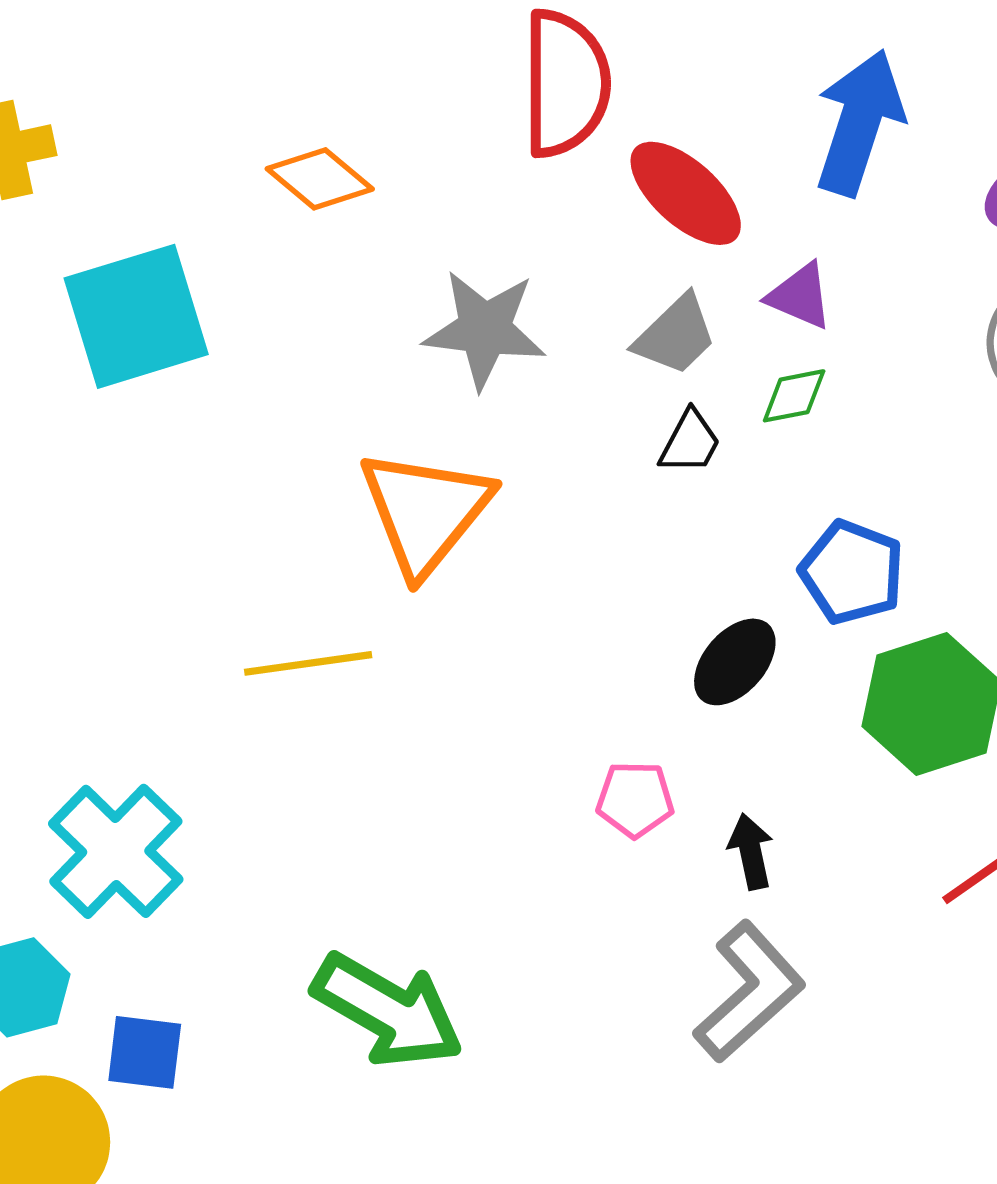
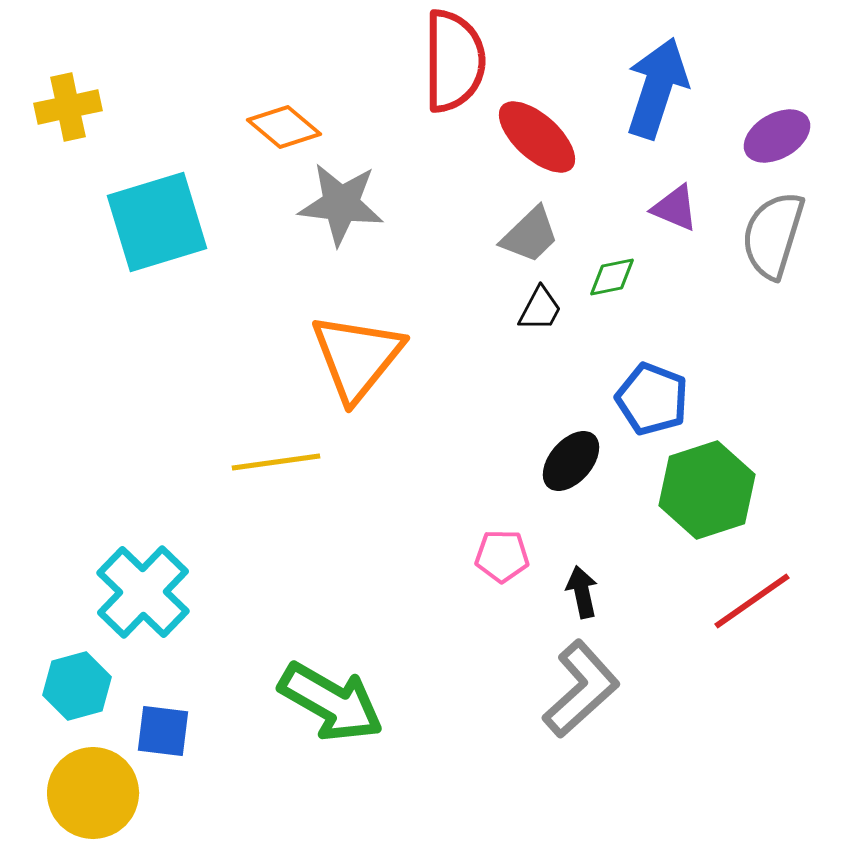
purple triangle: (800, 296) -> (675, 208), moved
gray star: (485, 329) -> (341, 204), moved

